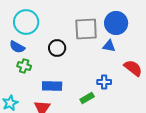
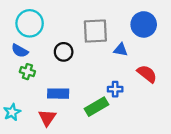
blue circle: (116, 23) -> (144, 24), moved
green rectangle: (87, 98) -> (96, 107), size x1.5

